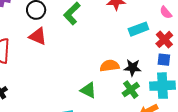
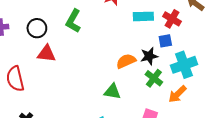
cyan rectangle: (138, 29) -> (143, 16), turned 36
blue square: (164, 60) -> (165, 41), moved

